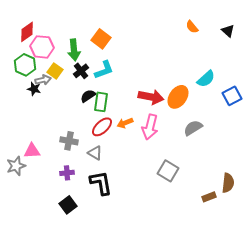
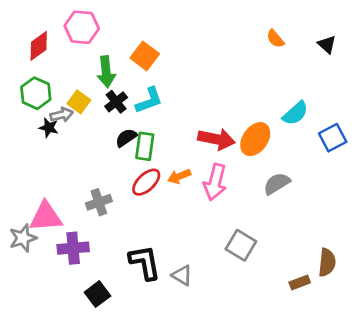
pink hexagon: (42, 47) -> (82, 27), moved
gray cross: (69, 141) -> (99, 202), turned -30
pink triangle: (32, 151) -> (46, 217), size x1.4
gray triangle: (95, 153) -> (182, 275), moved
purple cross: (67, 173) -> (73, 248), moved, size x1.5

